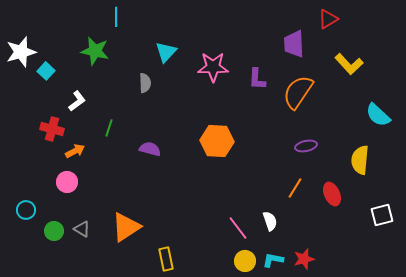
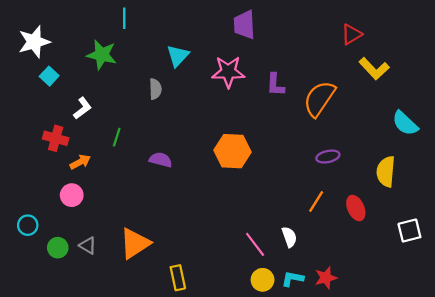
red triangle: (328, 19) -> (352, 34), moved
purple trapezoid: (294, 44) -> (244, 25), moved
white star: (21, 52) -> (34, 42), moved

